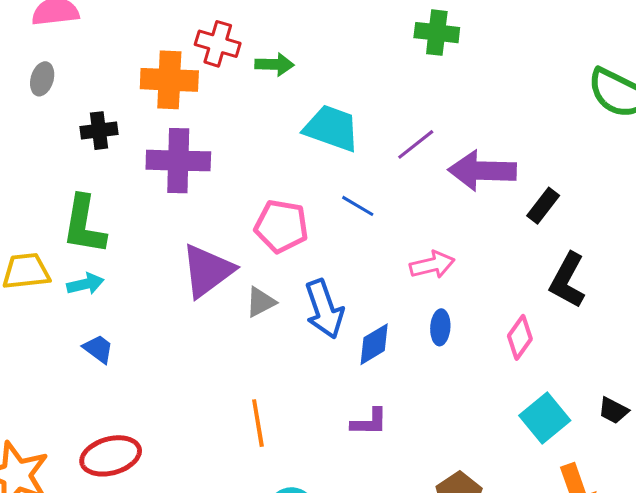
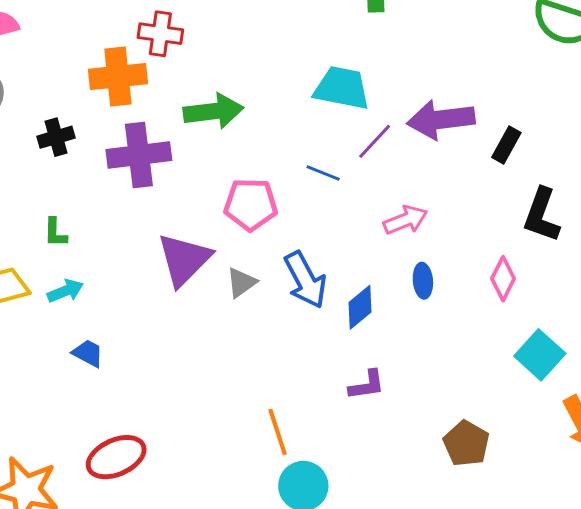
green arrow: (274, 64) -> (213, 111), moved, size x1.5
cyan trapezoid: (332, 128) -> (342, 88), moved
purple line: (416, 144) -> (375, 141), moved
green L-shape: (84, 225) -> (55, 233), size x0.5
orange line: (258, 423) -> (278, 432), moved

